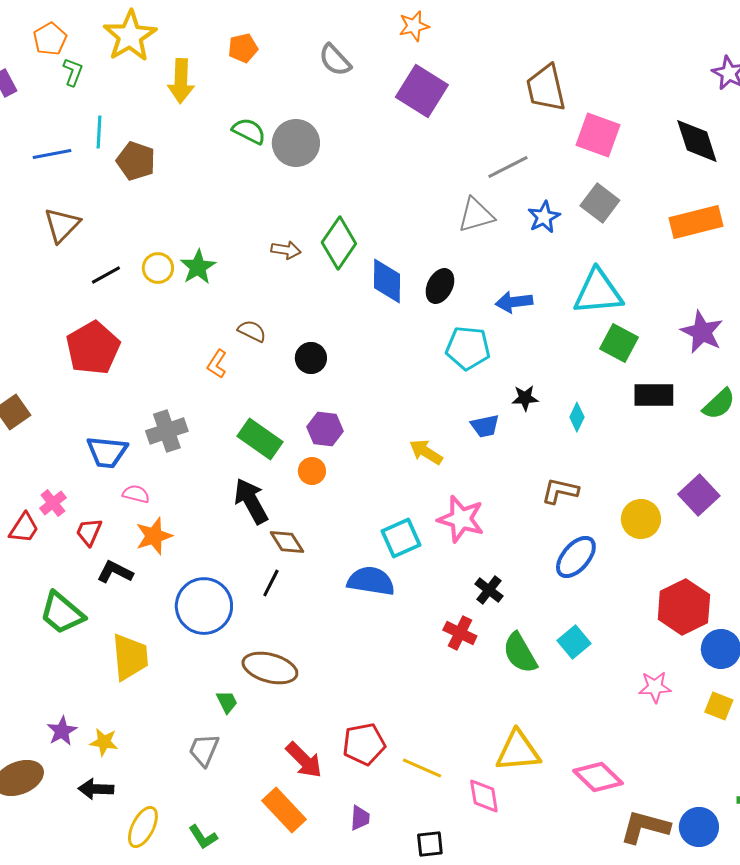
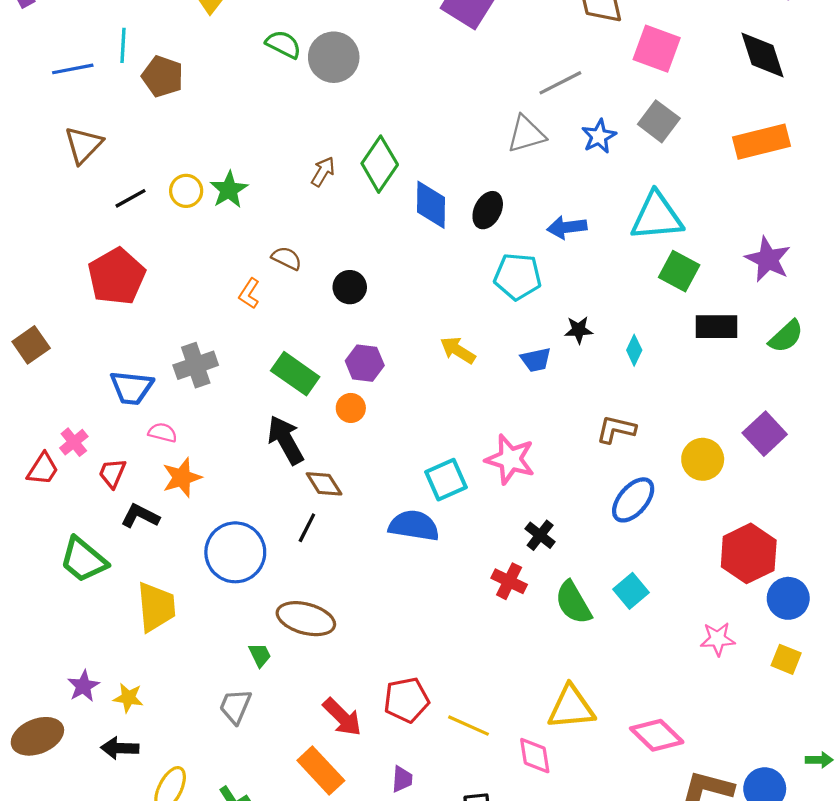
brown arrow: (286, 250) -> (323, 172), turned -68
yellow arrow: (426, 452) -> (458, 350), moved

